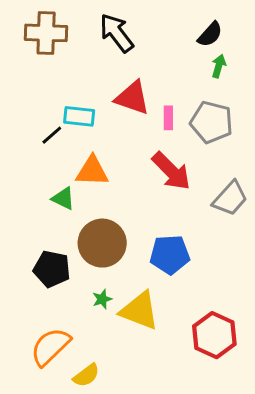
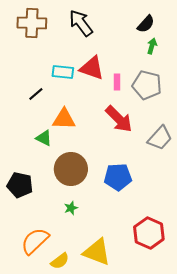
cyan rectangle: (79, 116) -> (63, 72), moved
black pentagon: (52, 269) -> (20, 185), moved
yellow triangle: (140, 311) -> (97, 252), moved

